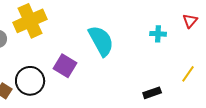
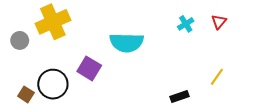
cyan cross: (158, 34) -> (186, 24), moved, turned -35
cyan semicircle: (101, 41) -> (127, 43), turned 120

